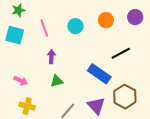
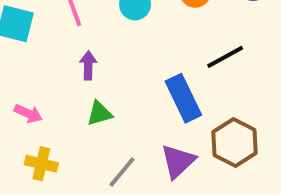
blue rectangle: (99, 74) -> (183, 98), turned 30
purple triangle: (96, 106) -> (178, 161), turned 30

